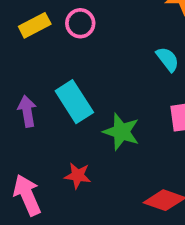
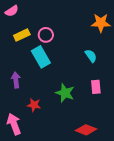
cyan rectangle: (74, 102) -> (41, 57), moved
red star: (78, 176) -> (34, 105), moved

